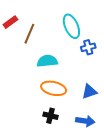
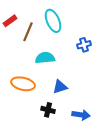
cyan ellipse: (71, 26) -> (53, 21), moved
orange ellipse: (54, 88) -> (23, 84), moved
blue triangle: (89, 92) -> (60, 87), moved

